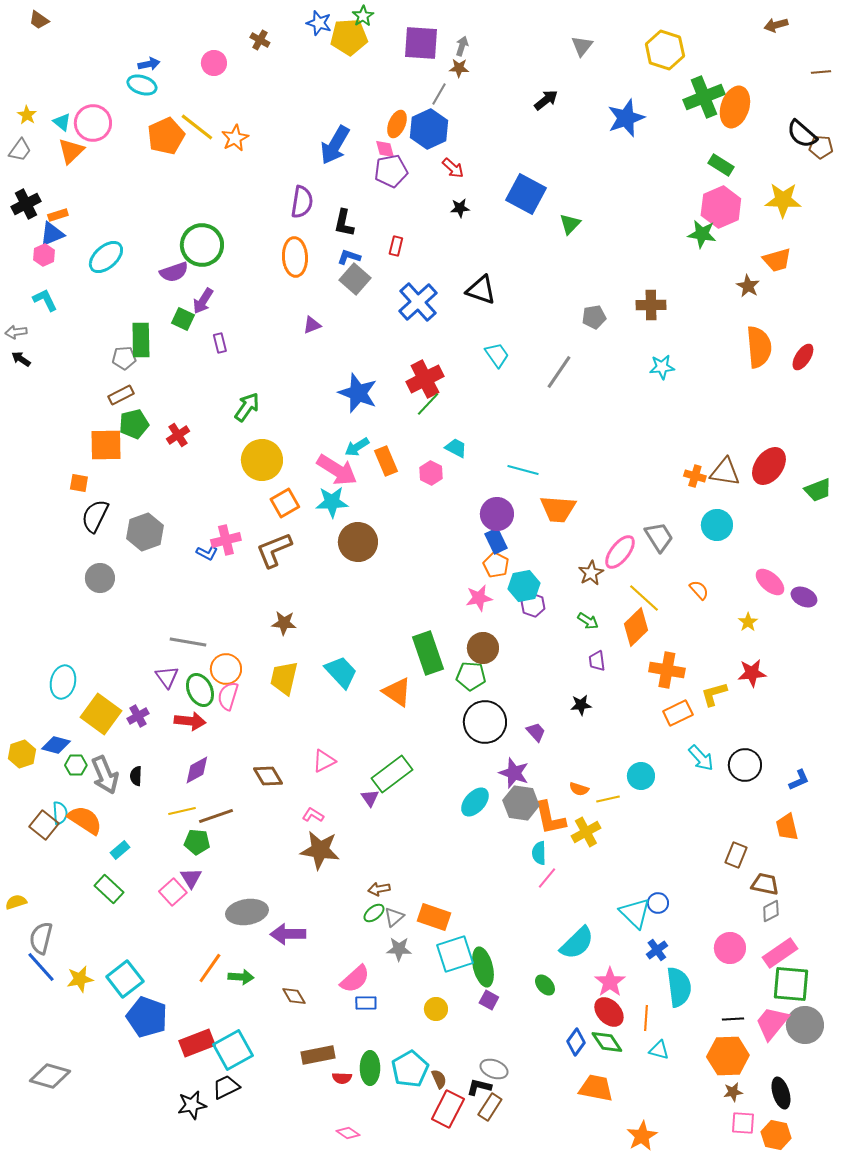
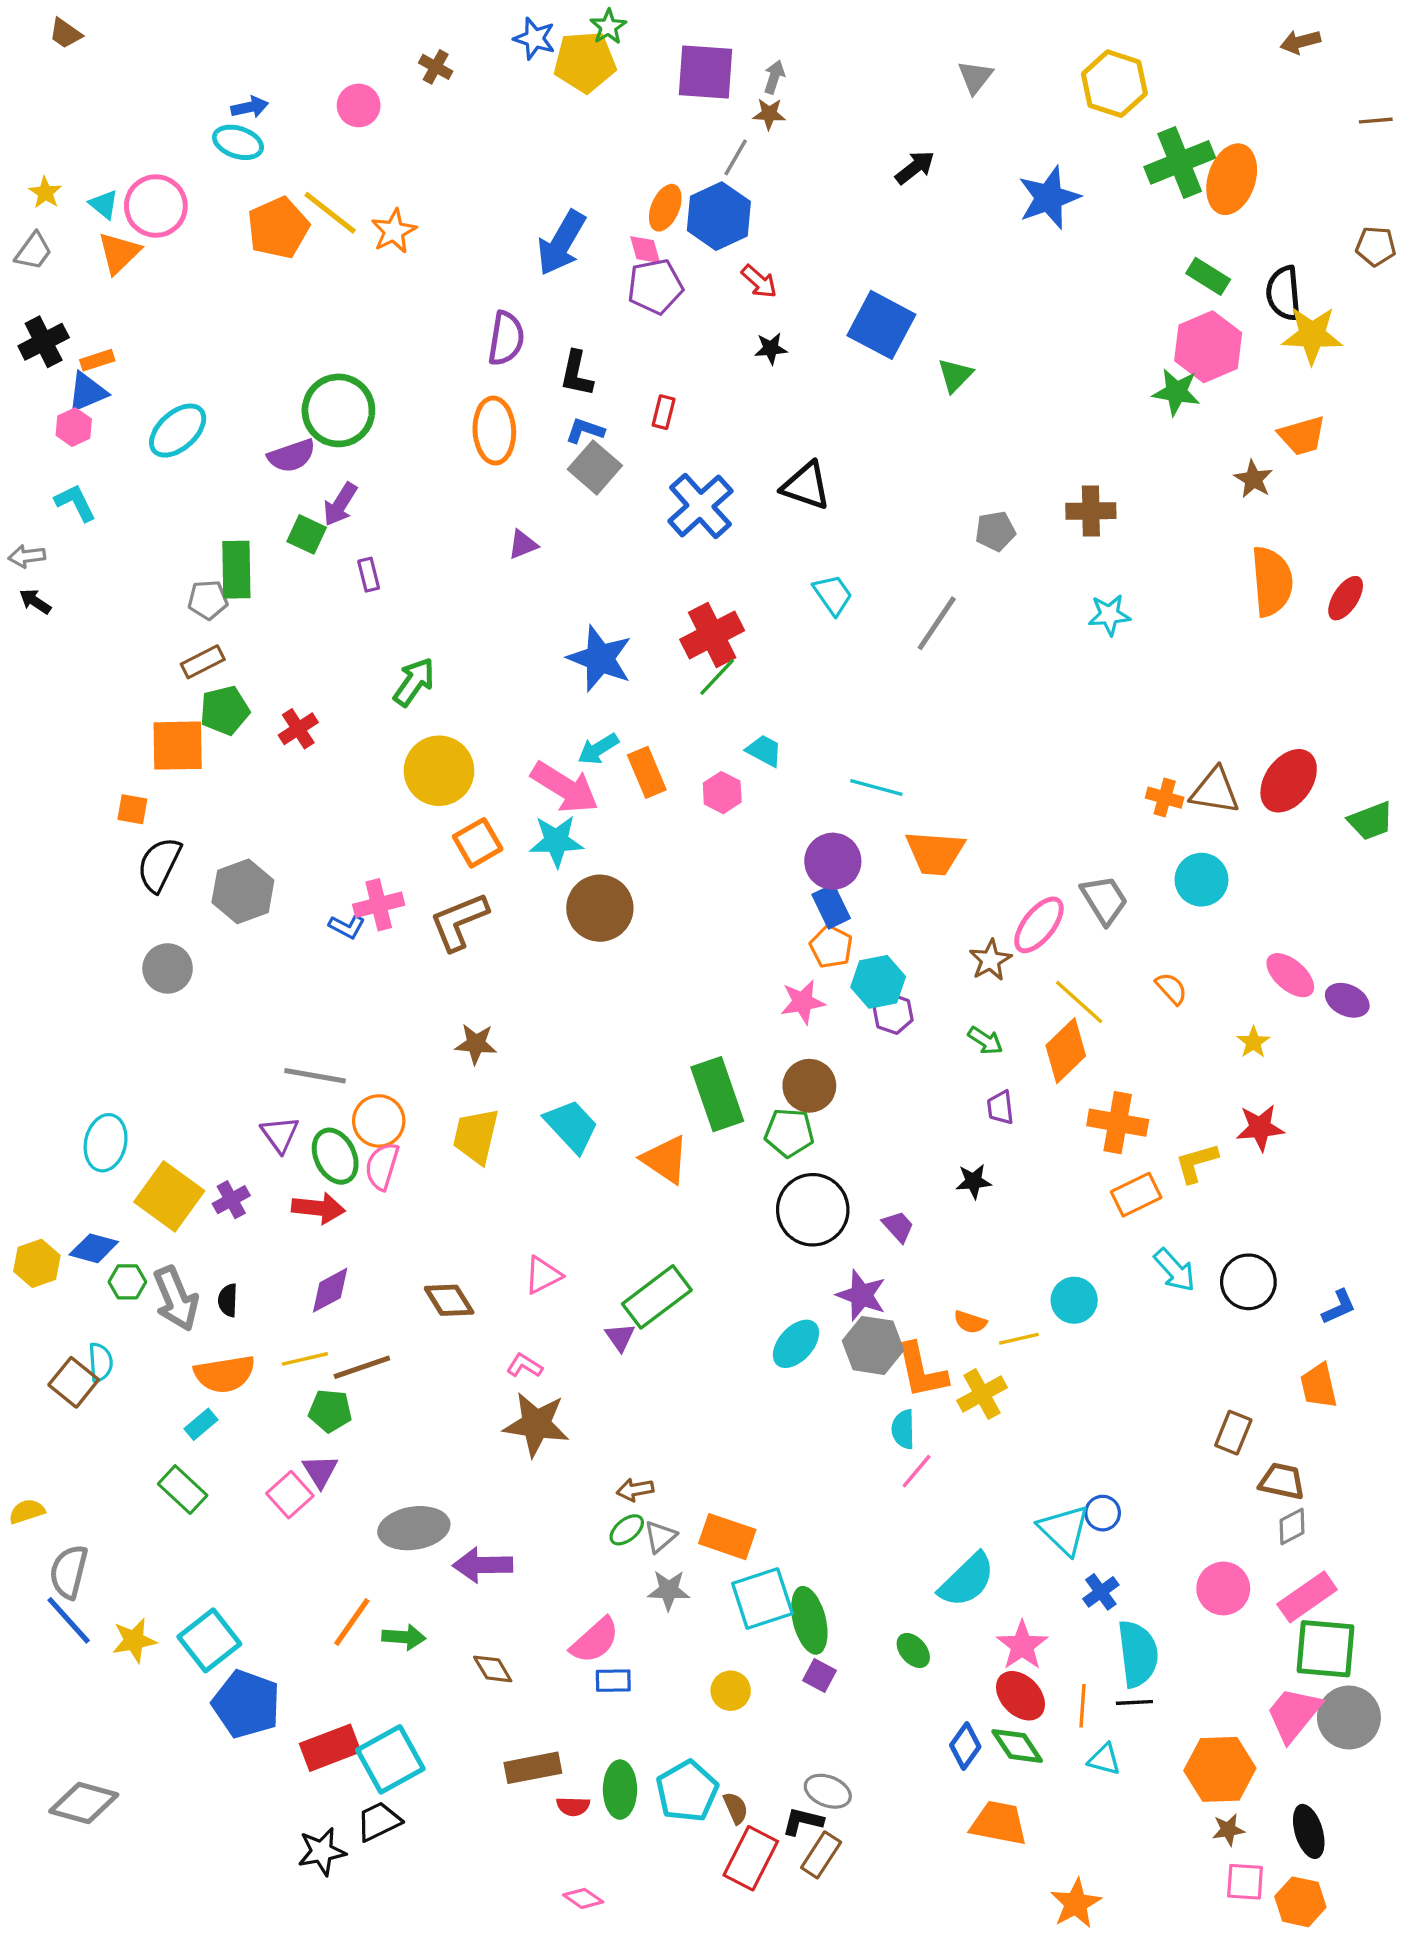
black semicircle: (802, 134) -> (1284, 293), moved, turned 44
orange semicircle: (85, 820) -> (225, 1374), moved, turned 138
black line: (733, 1019) -> (1134, 1702), moved

